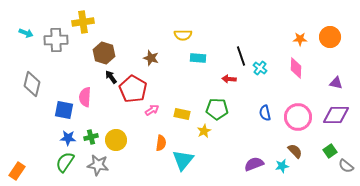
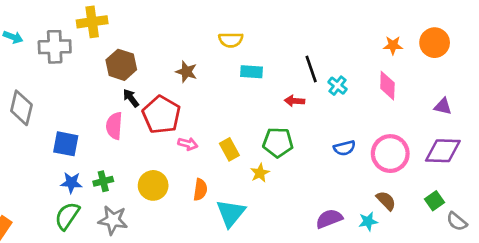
pink semicircle: (85, 97) -> (114, 126), moved
pink arrow: (152, 110) -> (188, 144), turned 48
blue semicircle: (265, 113) -> (344, 148), turned -91
yellow rectangle: (182, 114) -> (229, 149), turned 49
yellow circle: (116, 140) -> (153, 185), moved

